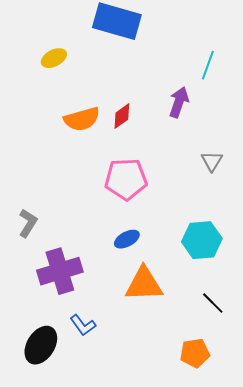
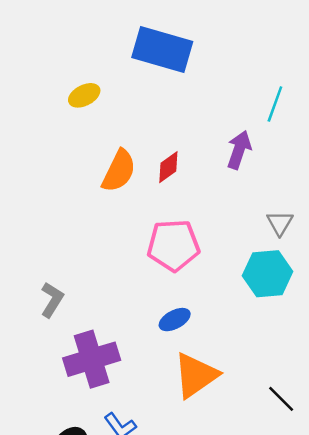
orange semicircle: (82, 119) -> (119, 171), turned -48
cyan hexagon: (202, 240) -> (268, 274), moved
orange triangle: (144, 284) -> (196, 375), turned -33

